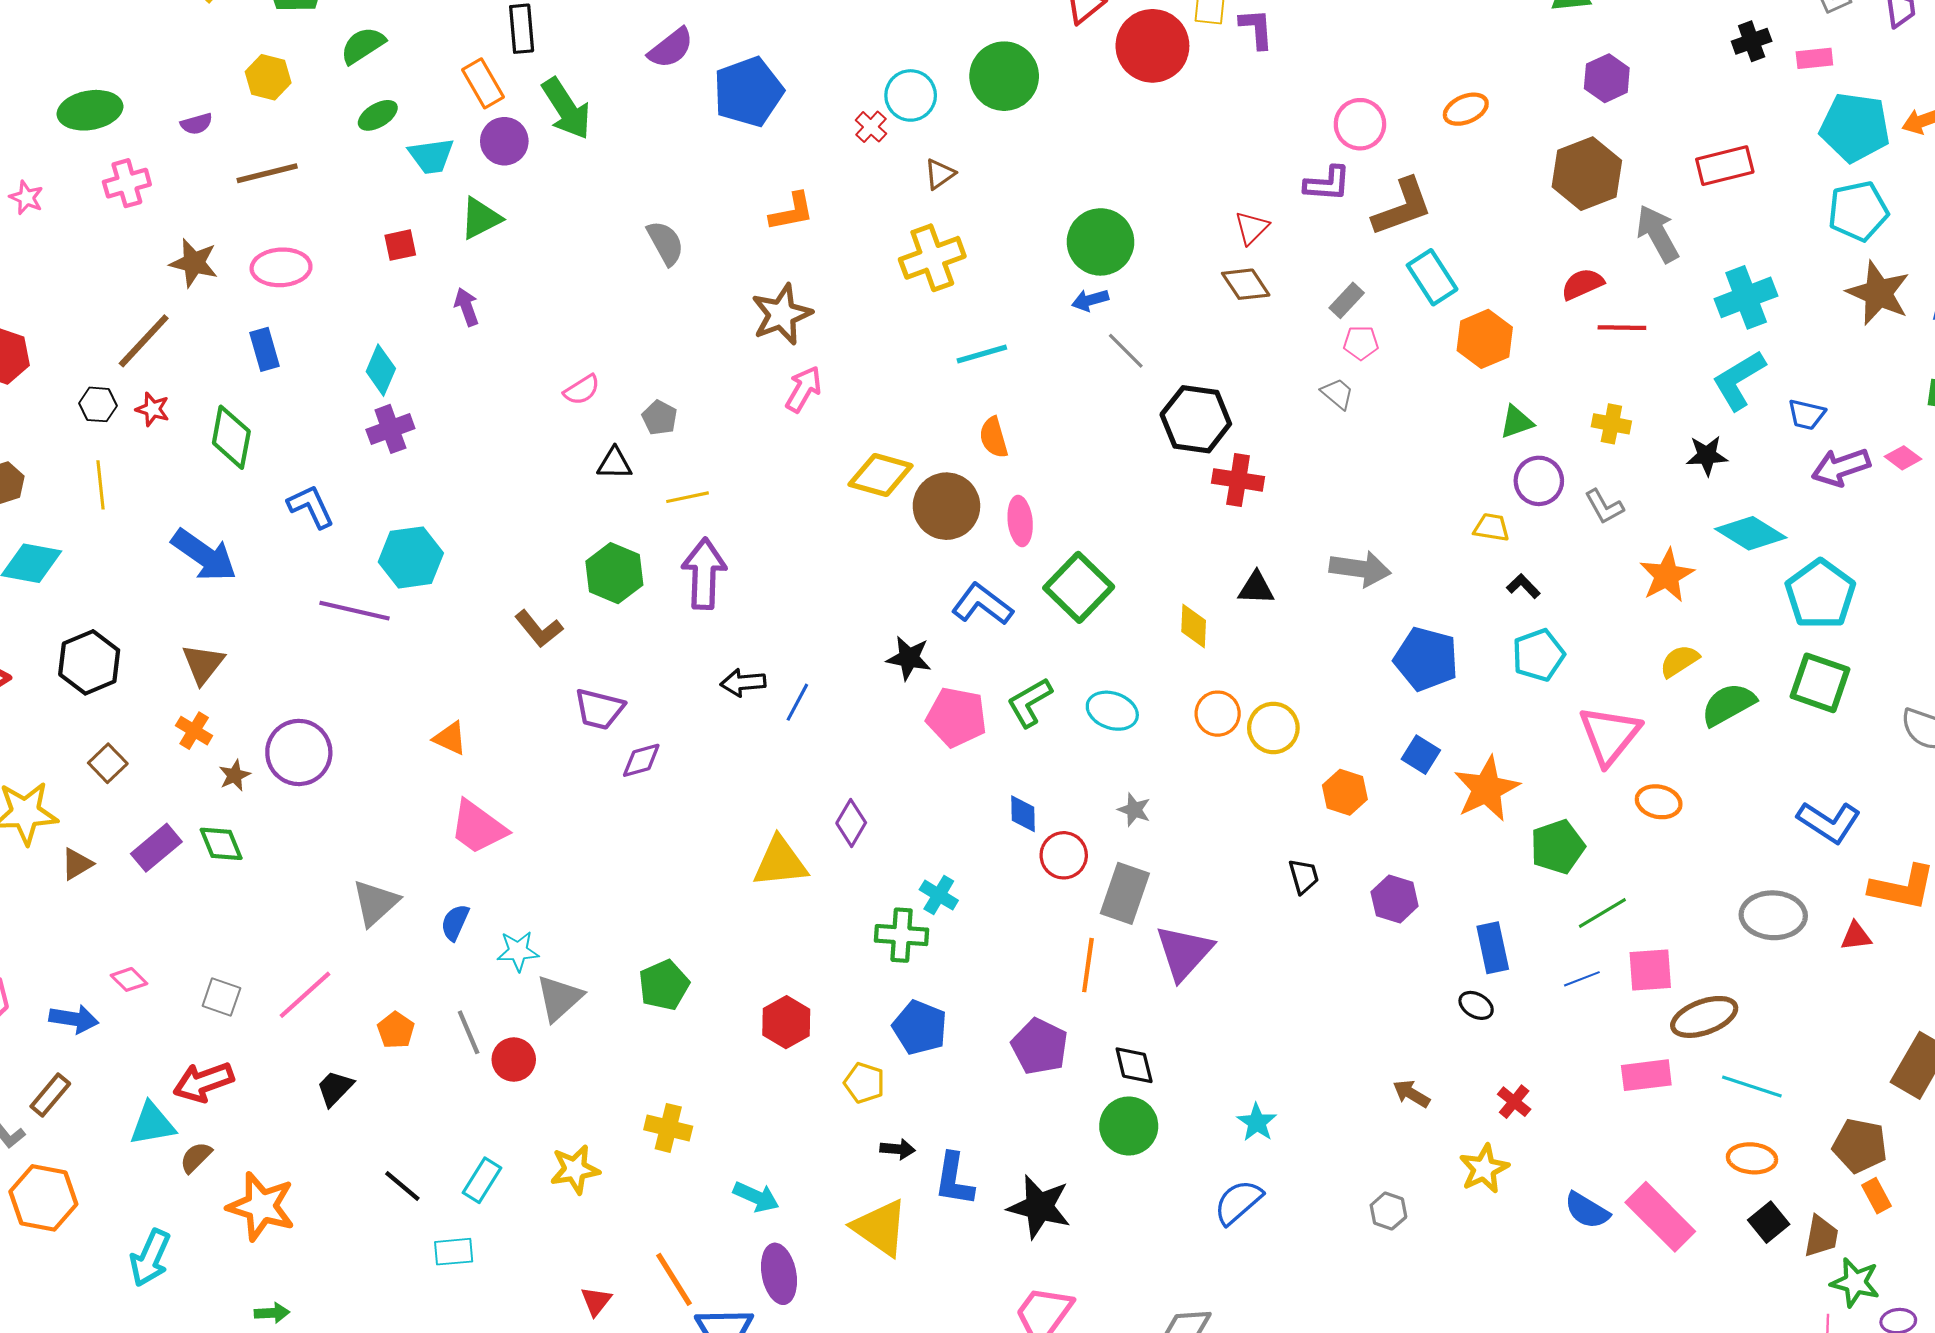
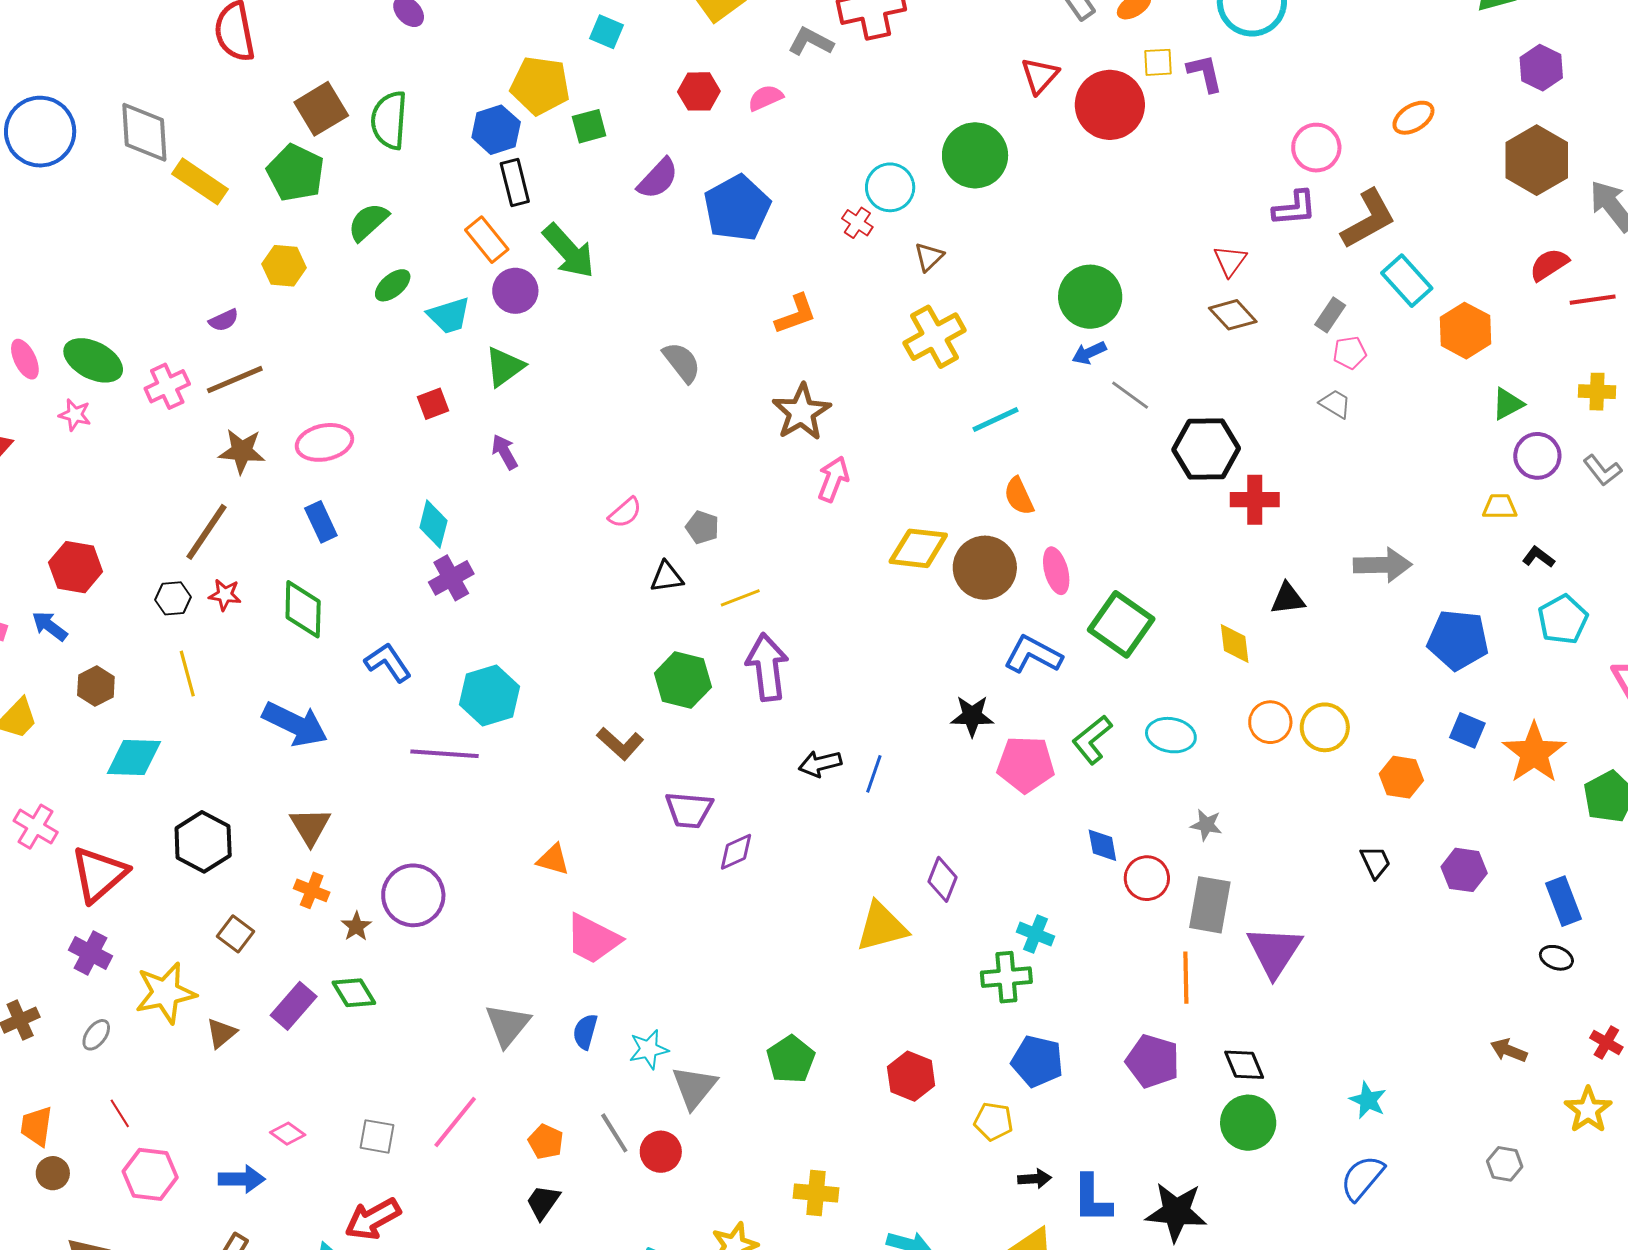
green ellipse: (90, 110) -> (93, 360), moved, turned 46
brown line: (267, 173) -> (235, 380), moved
black trapezoid: (335, 1088) -> (543, 1202), moved

